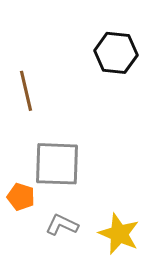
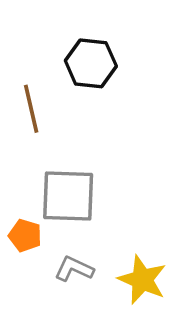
black hexagon: (116, 53) -> (91, 63), moved

